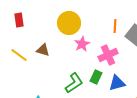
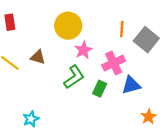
green L-shape: (74, 83) -> (74, 77), moved
blue triangle: (117, 83) -> (131, 85), moved

